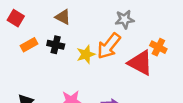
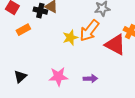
black cross: (56, 45) -> (40, 11), moved

